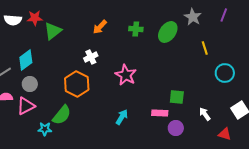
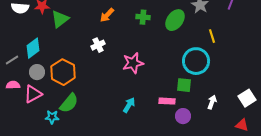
cyan circle: (225, 73) -> (196, 61), moved, size x1.4
pink star: (126, 75) -> (133, 63), turned 30
orange hexagon: (77, 84) -> (63, 72), moved
white arrow: (205, 114) -> (212, 102), turned 56
red triangle: (225, 134) -> (242, 125), moved

